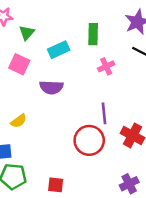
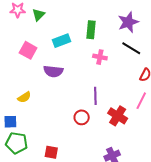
green triangle: (27, 33) -> (38, 15), moved
pink cross: (106, 66) -> (100, 57), turned 32
red circle: (89, 140) -> (82, 117), size x0.6

